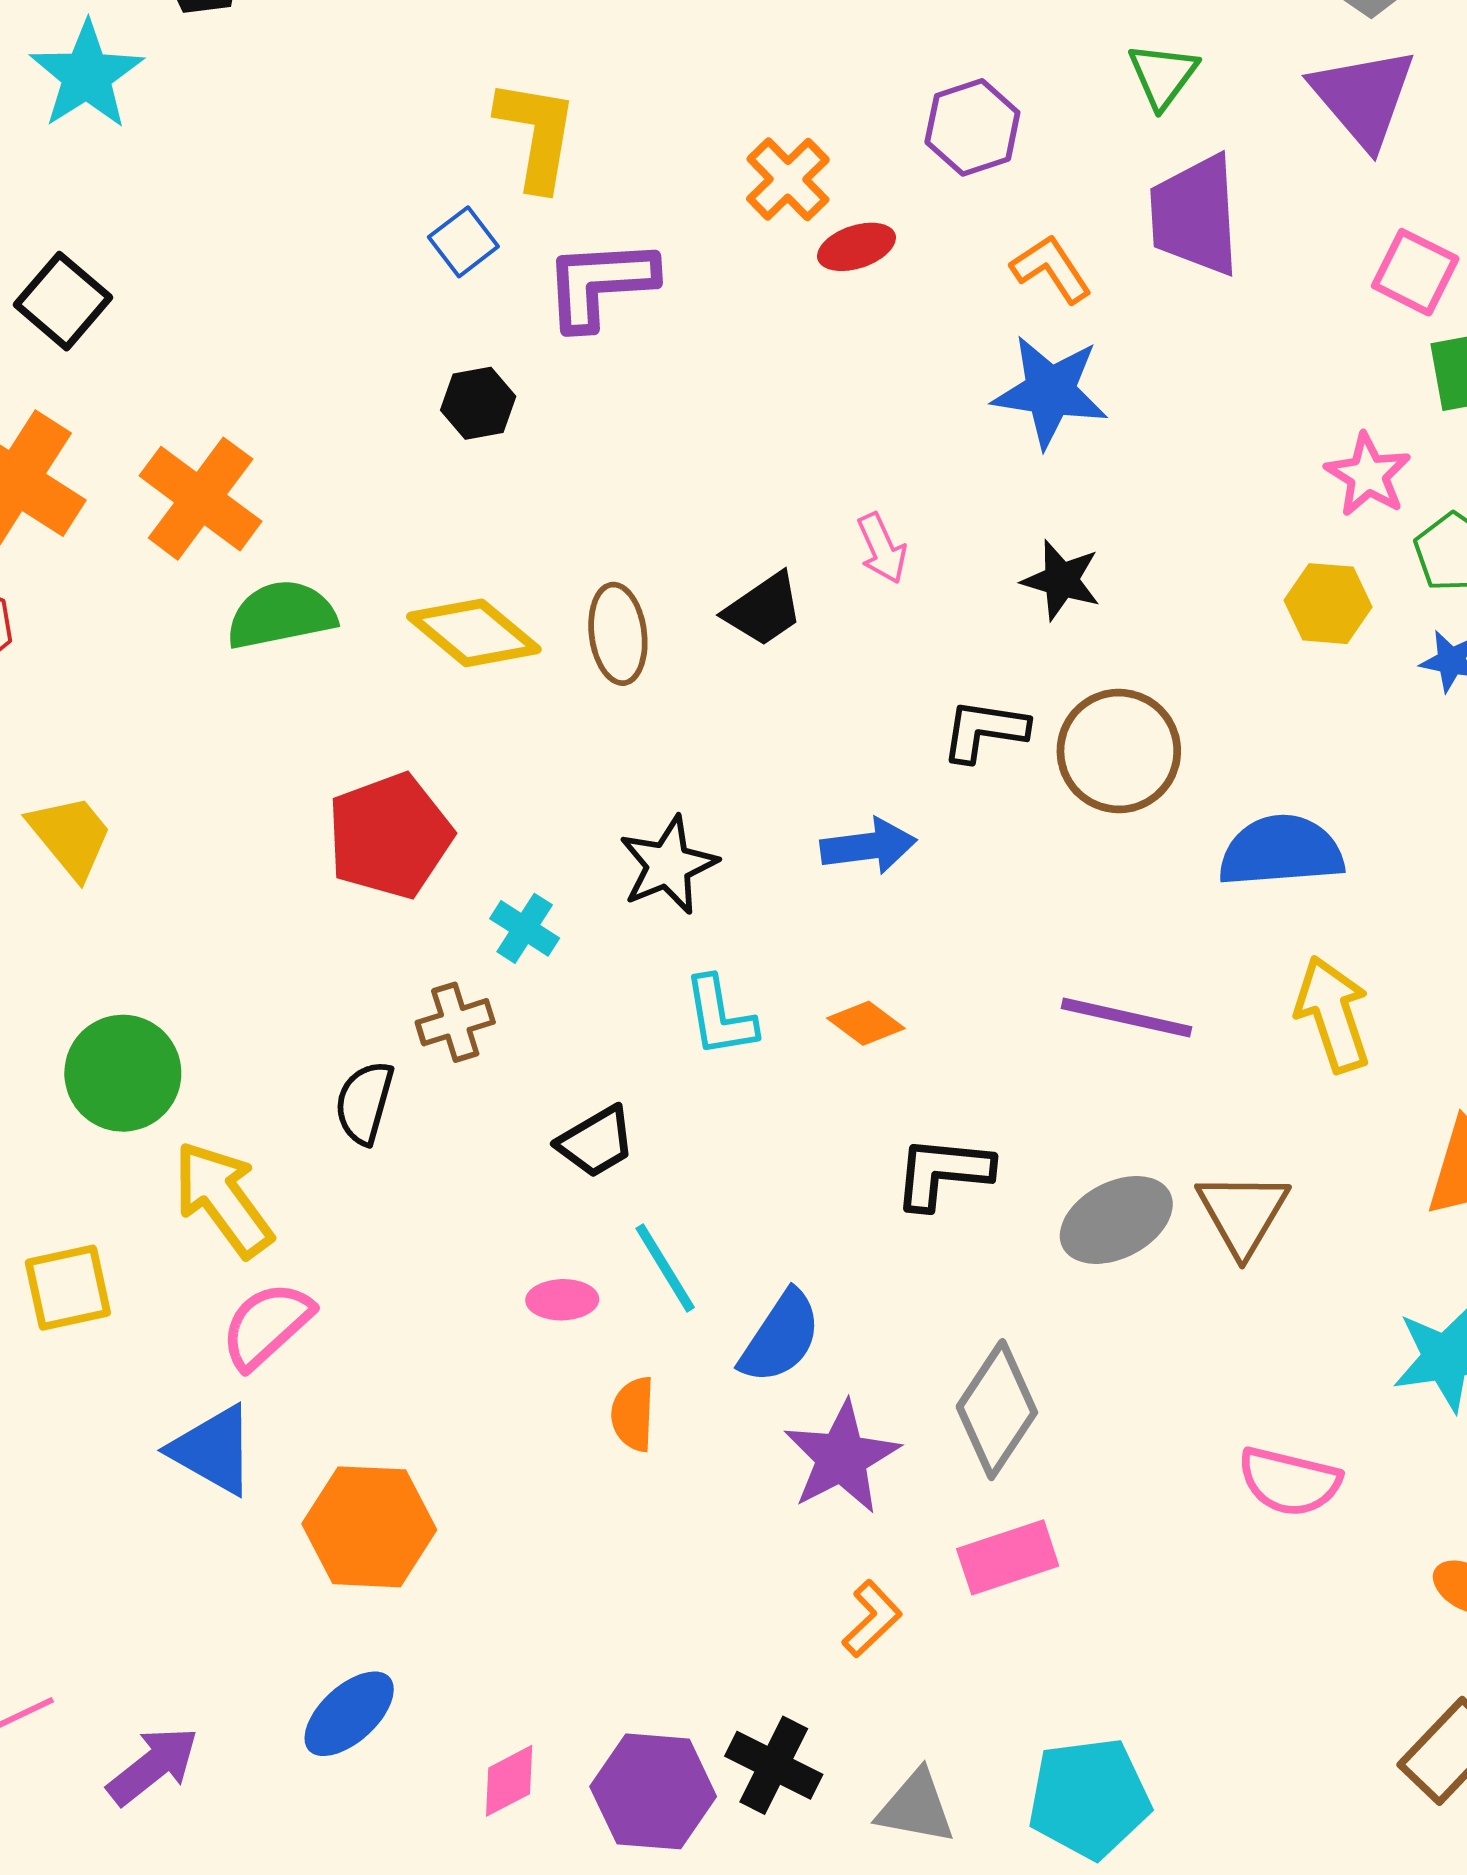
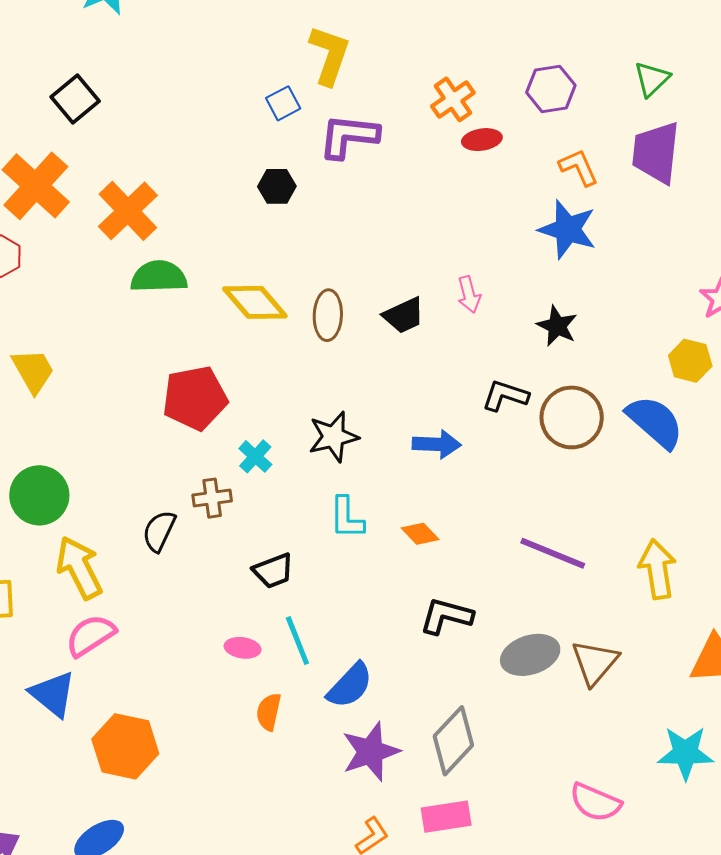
blue semicircle: (1281, 851) -> (655, 422), moved, turned 36

